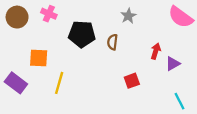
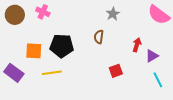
black pentagon: (82, 34) -> (62, 46), moved
yellow line: (59, 83) -> (52, 73), turned 66
cyan line: (180, 101) -> (158, 80), moved

